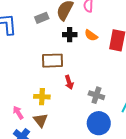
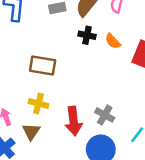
brown rectangle: (53, 61) -> (43, 65), moved
red arrow: (69, 82) -> (74, 121), moved, size x1.6

